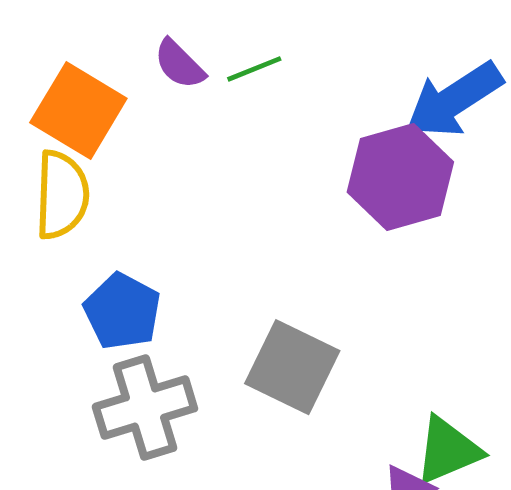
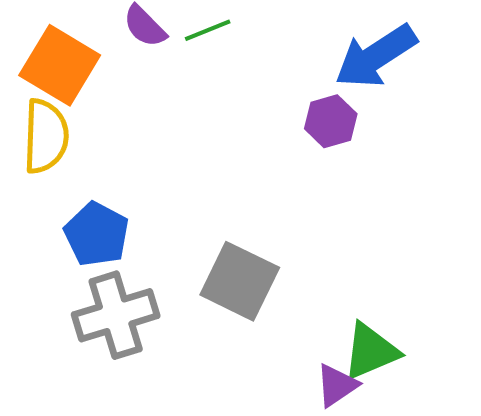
purple hexagon: (400, 177) -> (331, 121), size x0.6

